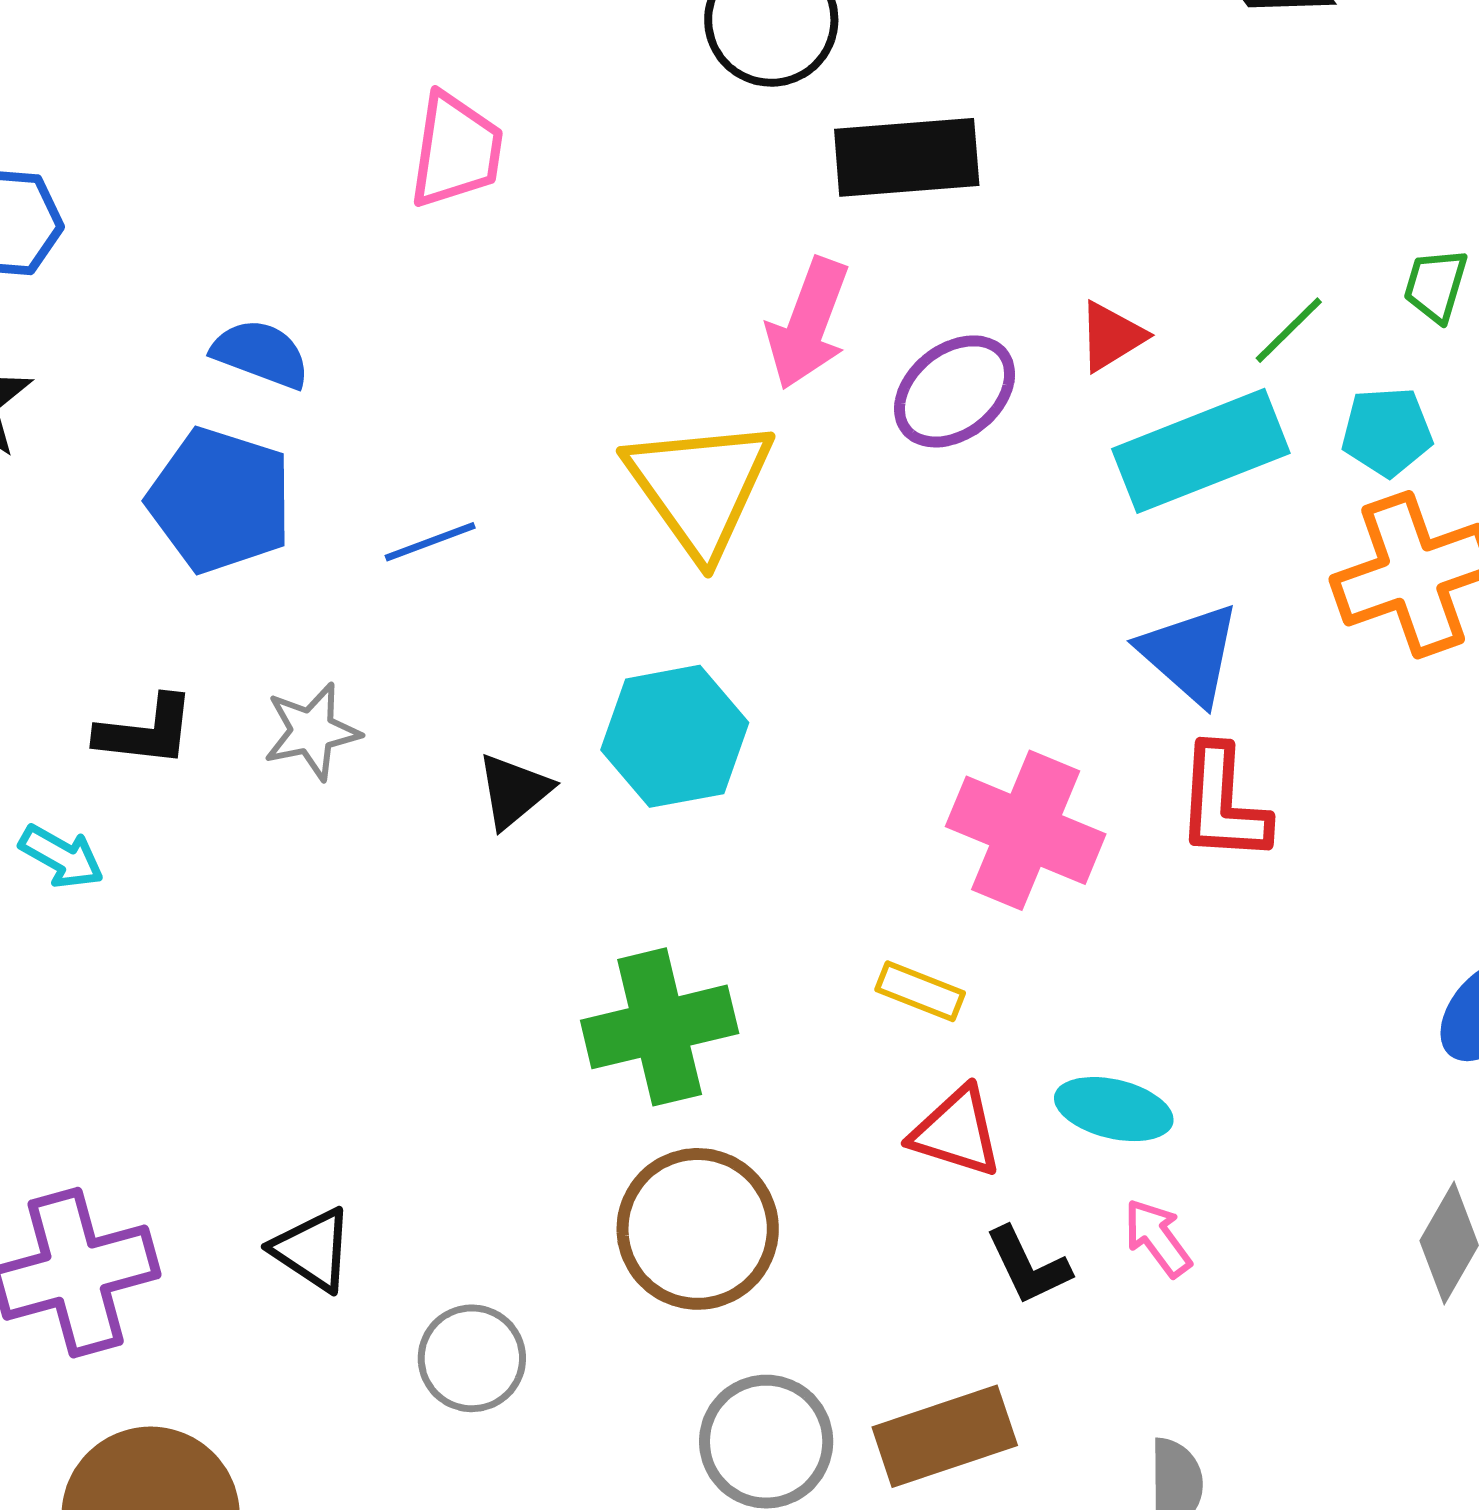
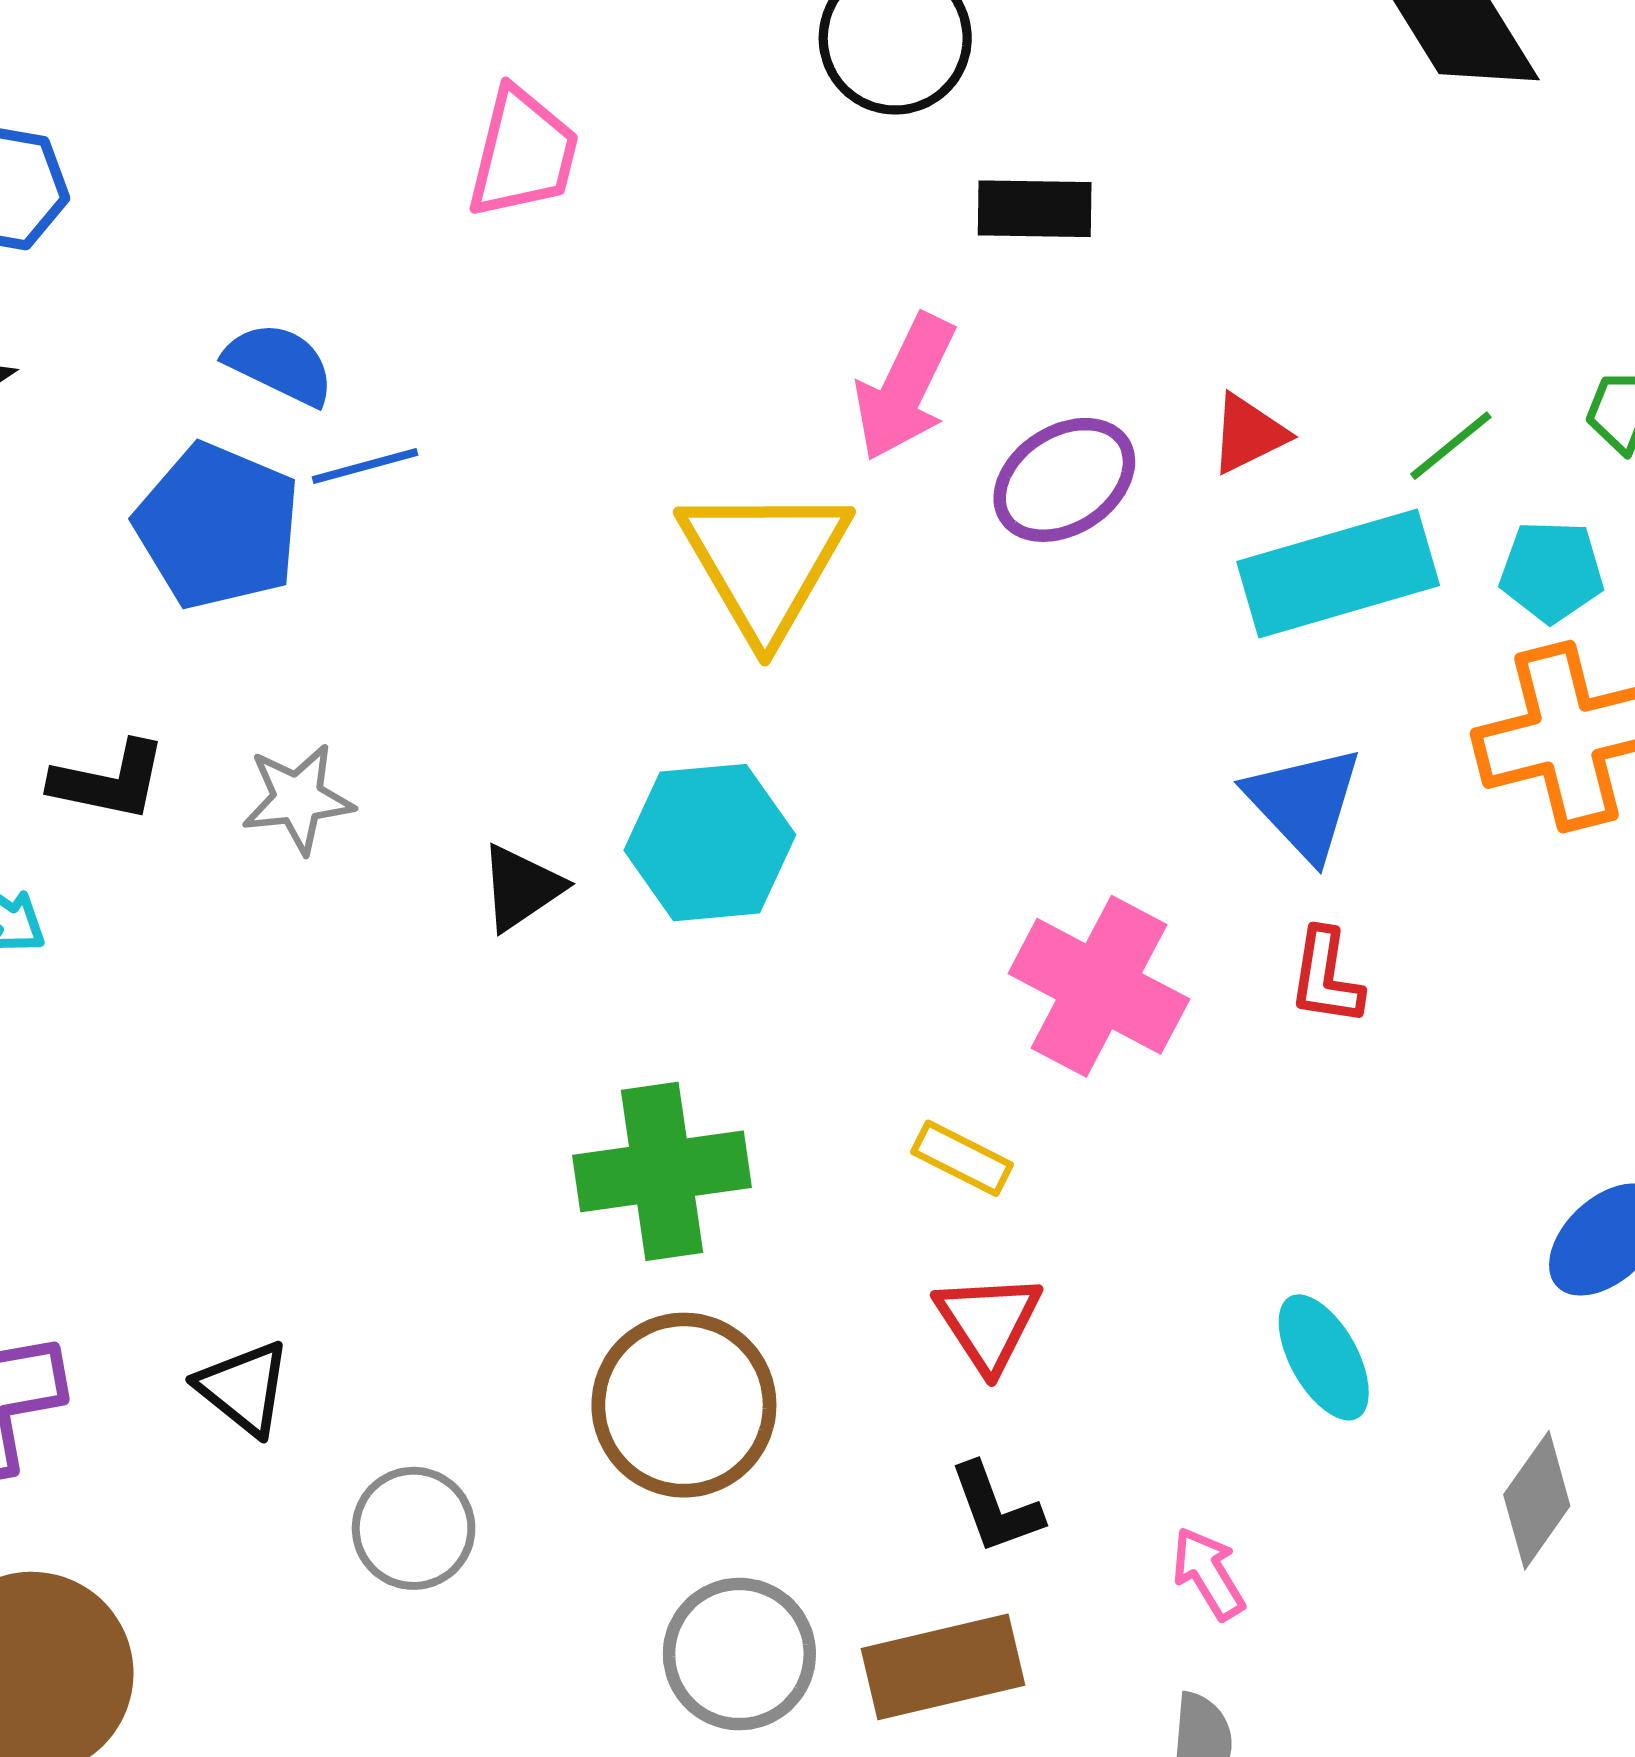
black rectangle: (907, 157) -> (1035, 209), size x0.7
blue line: (430, 542) -> (365, 466), moved
red L-shape: (1223, 804) -> (1326, 977), size x0.7
cyan ellipse: (1114, 1109) -> (1324, 1357), moved, turned 42
red triangle: (956, 1132) -> (988, 1322), turned 34
pink arrow: (1158, 1238) -> (1208, 1573), moved
black L-shape: (1028, 1266) -> (996, 1508), moved

